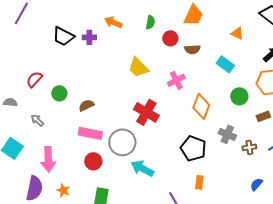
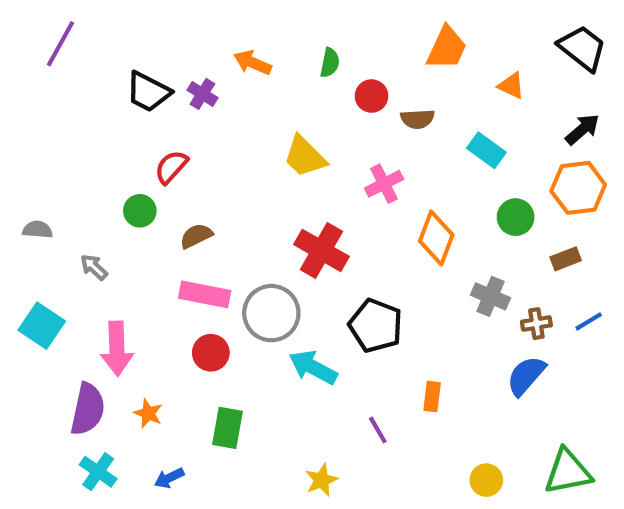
orange trapezoid: (193, 15) -> (447, 48), moved
purple cross: (89, 37) -> (202, 94), turned 32
red semicircle: (34, 79) -> (171, 167), moved
black pentagon: (193, 148) -> (376, 326), moved
blue semicircle: (256, 184) -> (526, 376), moved, size x1.5

